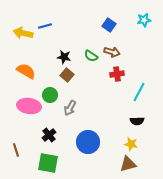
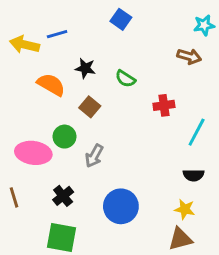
blue square: (109, 25) -> (121, 19), moved
brown arrow: (112, 52) -> (189, 56), moved
black star: (64, 57) -> (85, 68), moved
orange semicircle: (26, 71) -> (51, 85), moved
brown line: (16, 150) -> (14, 197), moved

